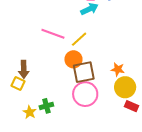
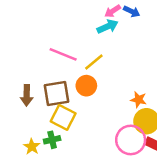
brown square: (84, 72) -> (56, 93), moved
yellow square: (18, 83) -> (63, 117), moved, size x1.5
pink circle: (85, 94) -> (131, 140), moved

